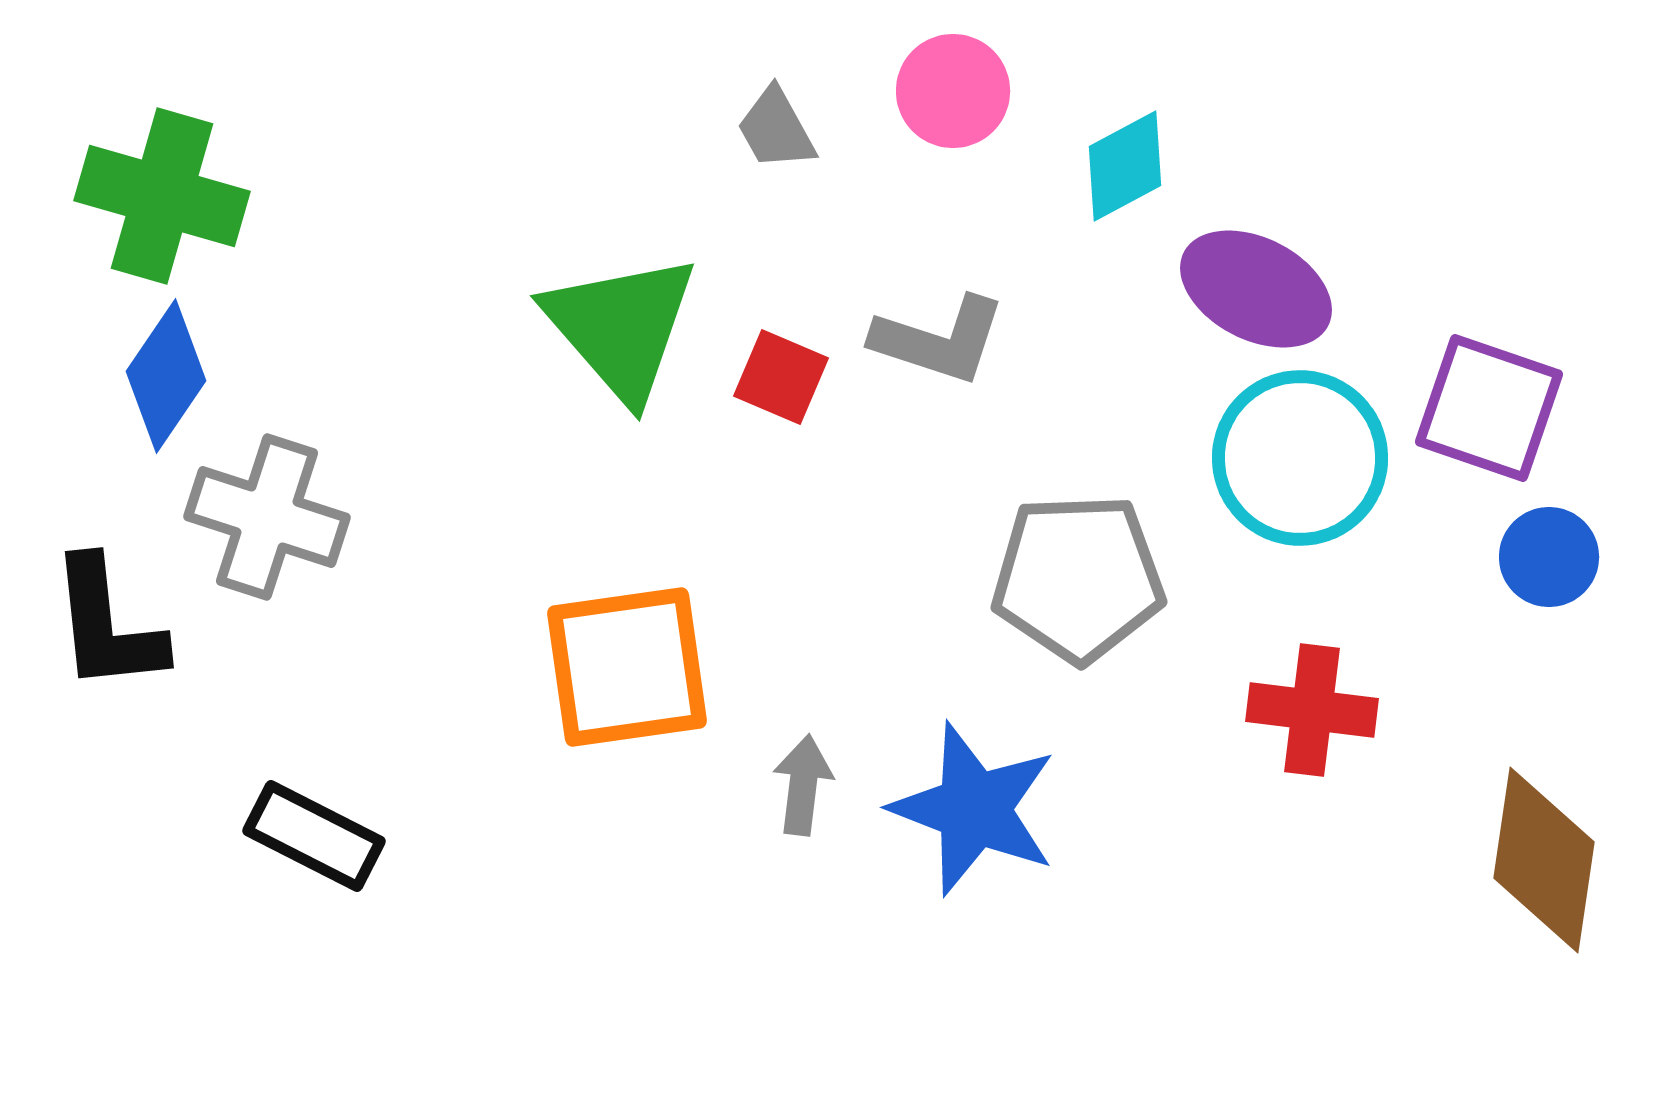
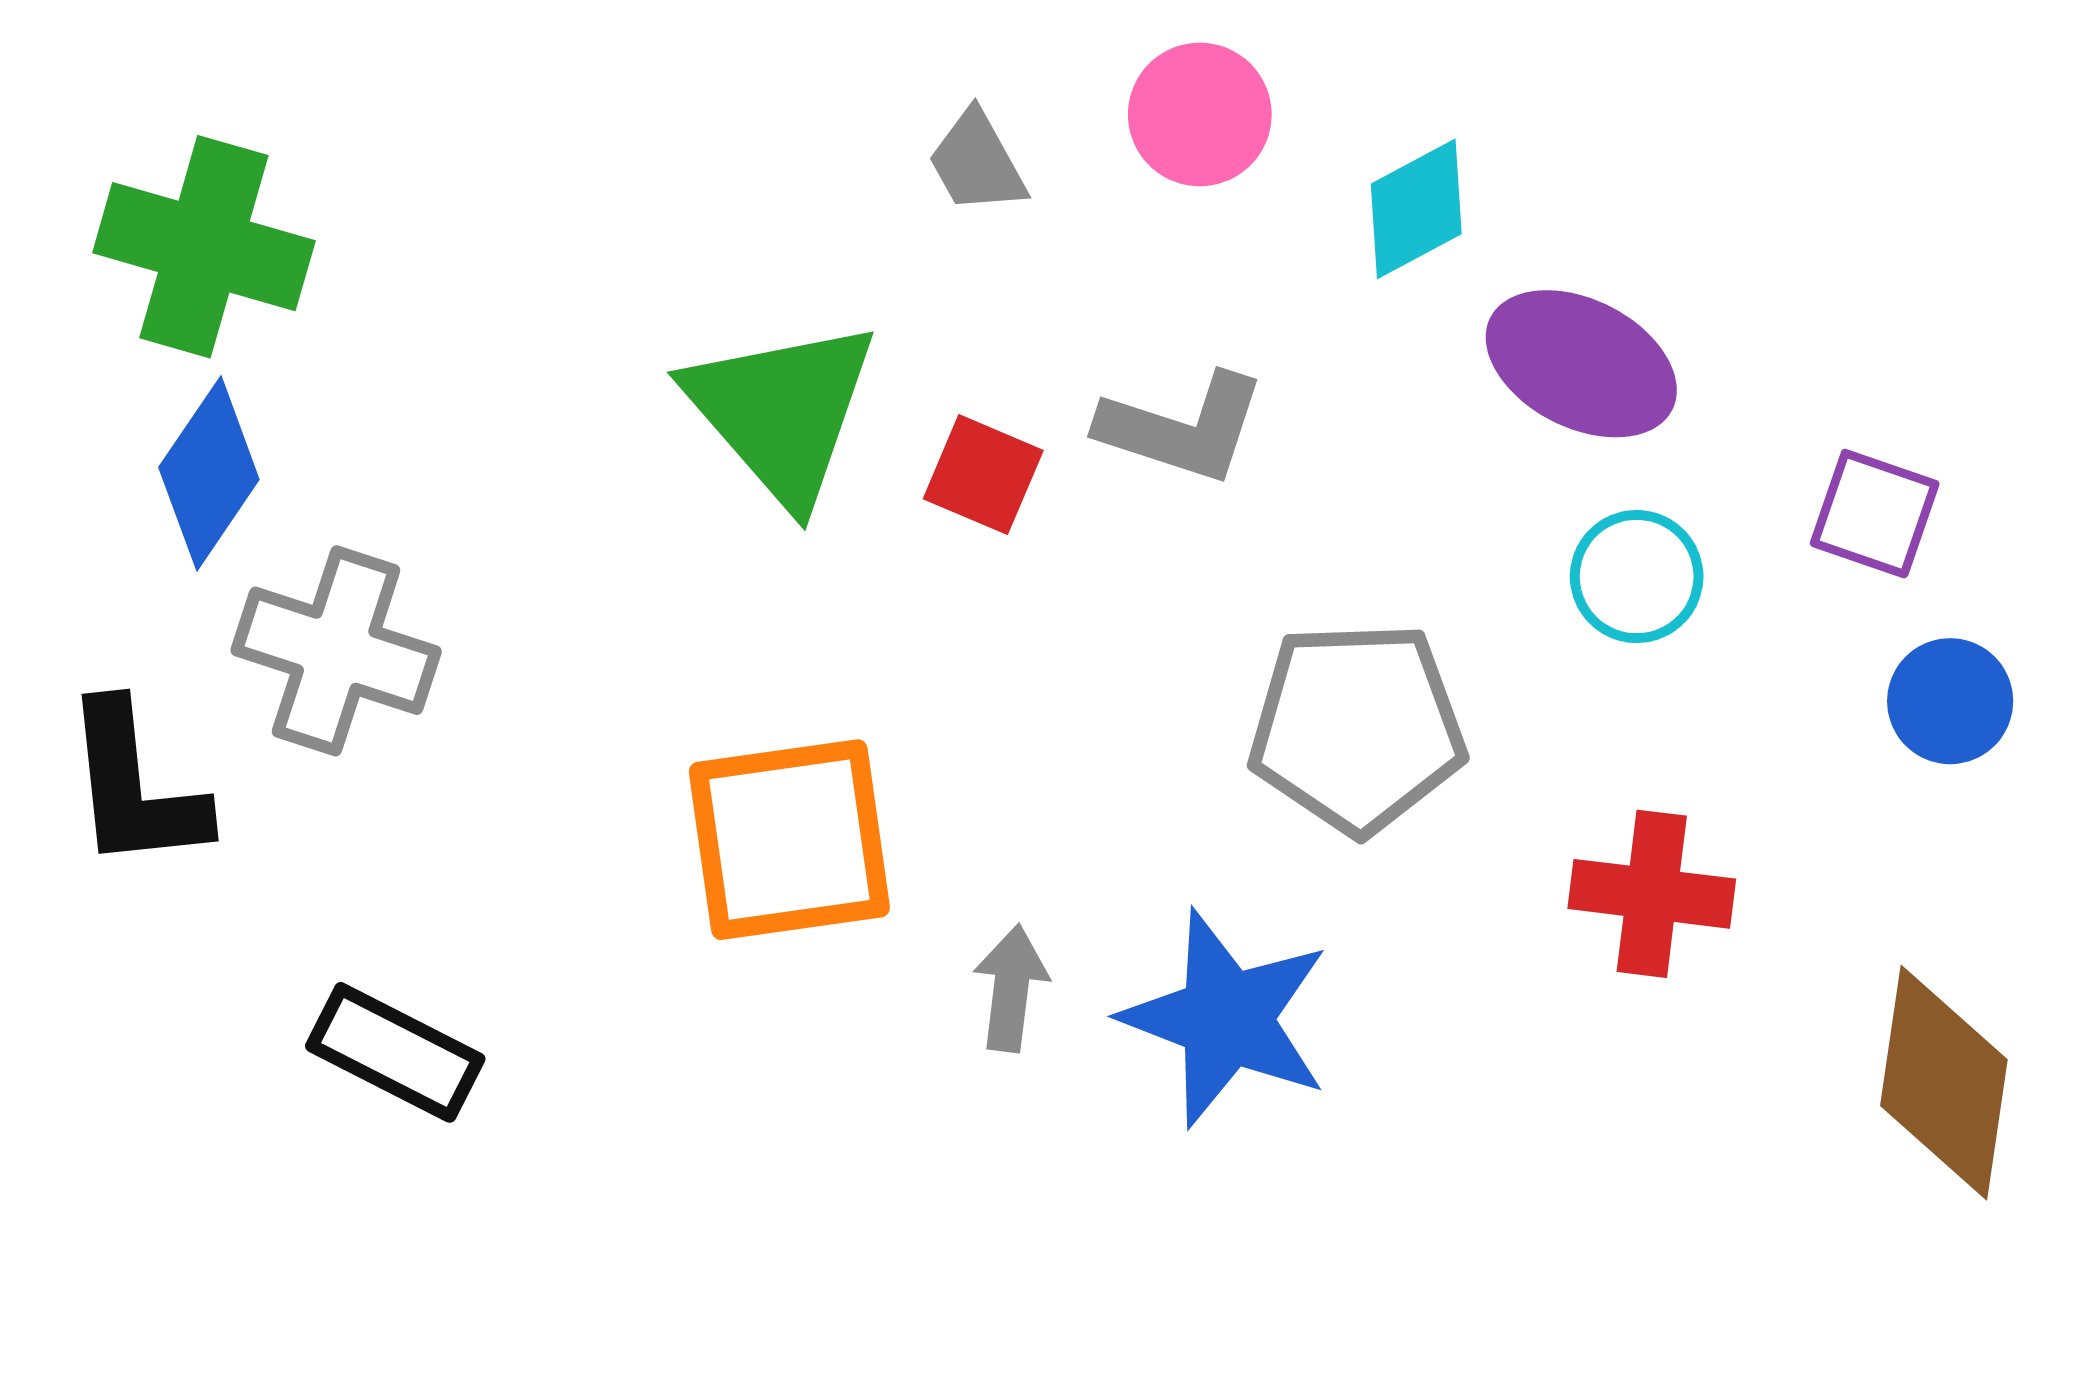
purple square: (1489, 408) -> (1875, 514), size x0.7
cyan circle: (1300, 458) -> (1637, 577), size x0.6

